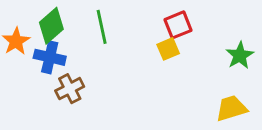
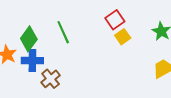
yellow square: (168, 49) -> (123, 37), moved

